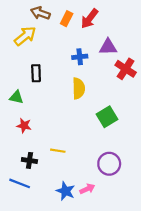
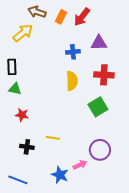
red cross: (126, 69) -> (104, 75), moved, turned -30
black rectangle: (36, 73) -> (12, 67), moved
blue line: (20, 183) -> (18, 180), moved
pink arrow: (87, 189) -> (80, 165), moved

